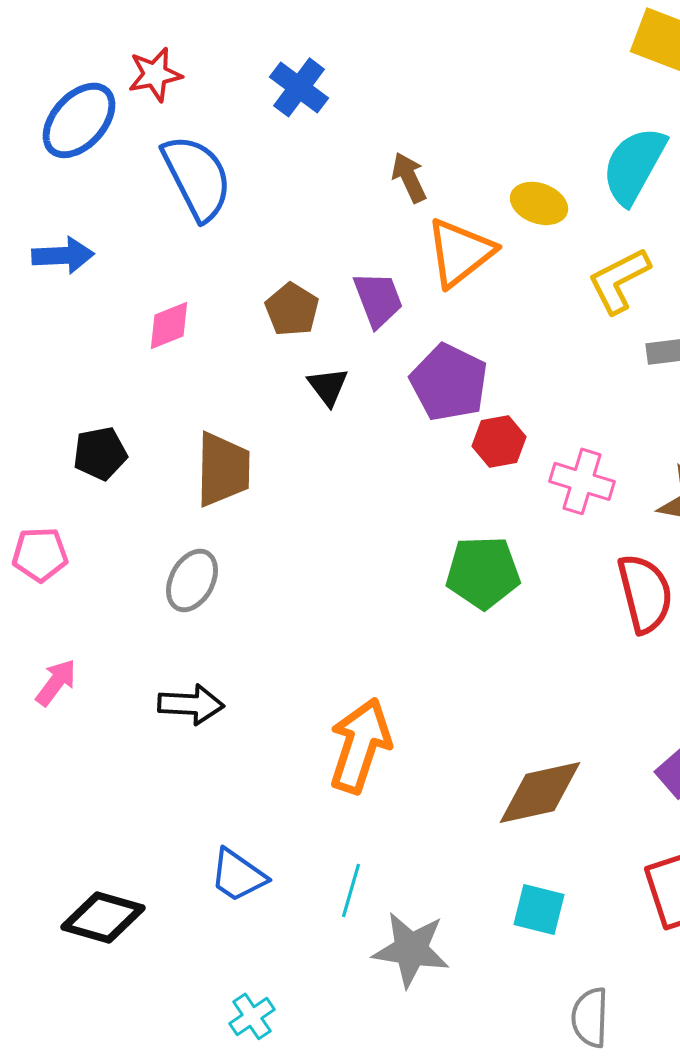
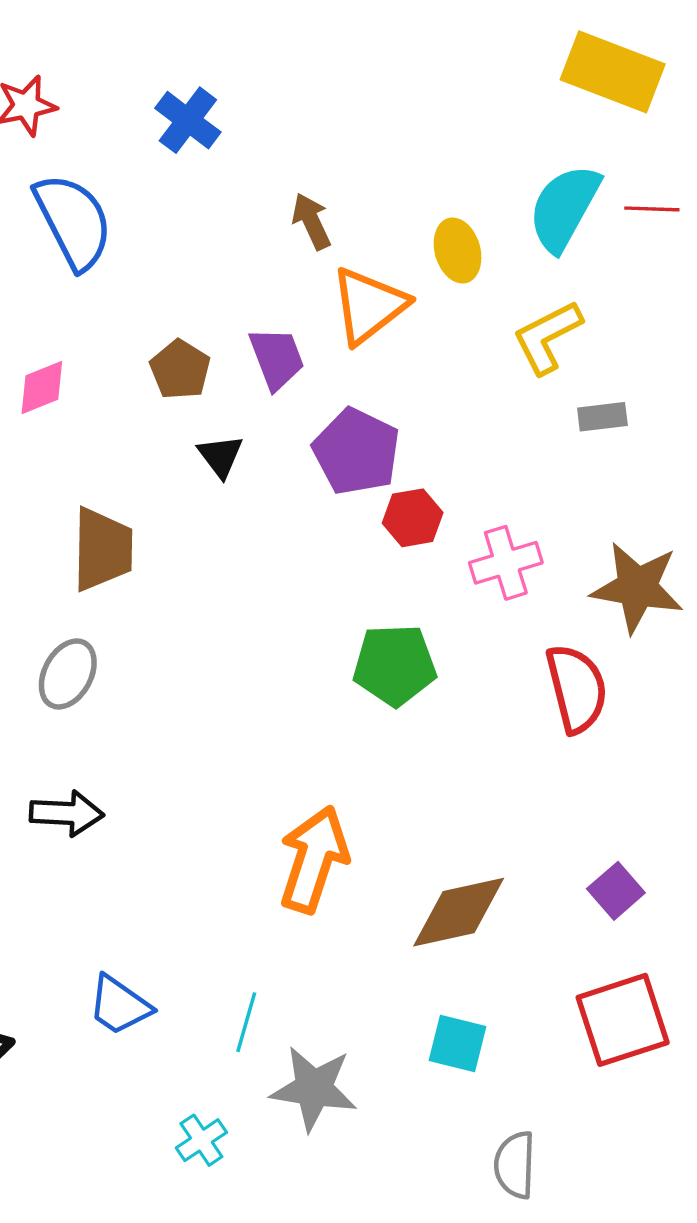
yellow ellipse: (539, 203) -> (458, 250), turned 54
pink cross: (582, 481) -> (506, 563), turned -34
orange arrow: (360, 745) -> (314, 859), moved
cyan cross: (252, 1016) -> (201, 1140), moved

